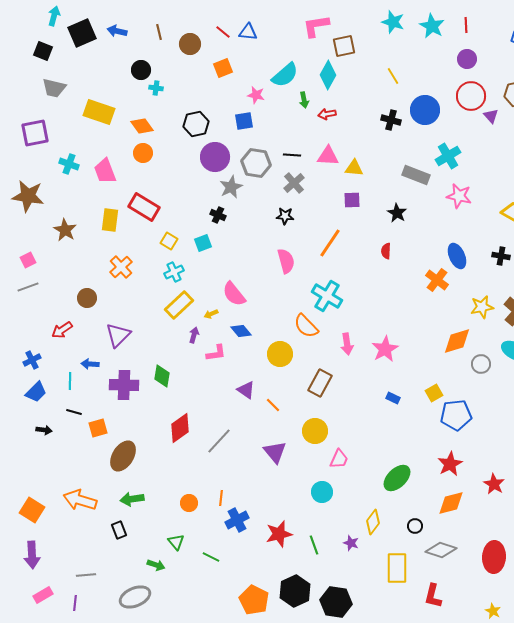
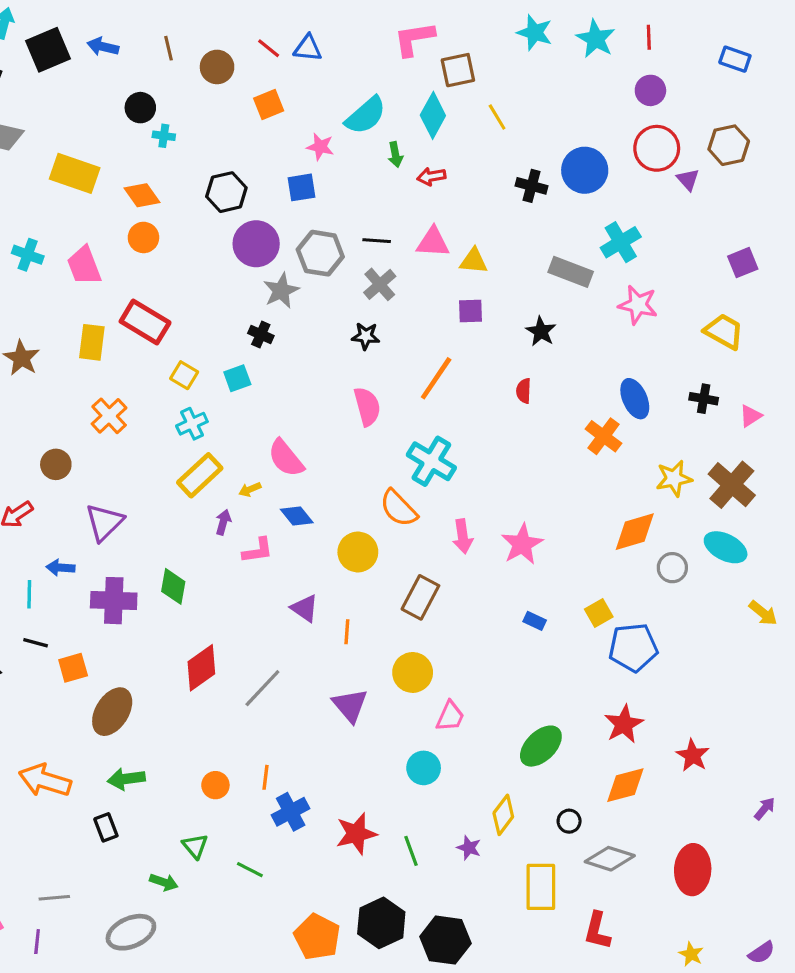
yellow line: (393, 76) -> (497, 117), moved
orange line: (273, 405) -> (347, 632), turned 49

